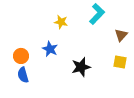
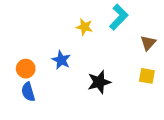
yellow star: (61, 22) -> (84, 27), moved

